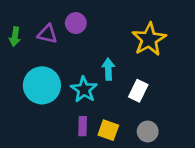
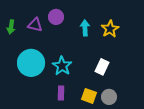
yellow star: (149, 39) -> (110, 29), size x0.7
cyan arrow: (108, 69) -> (85, 28), moved
yellow square: (108, 130) -> (89, 96), moved

